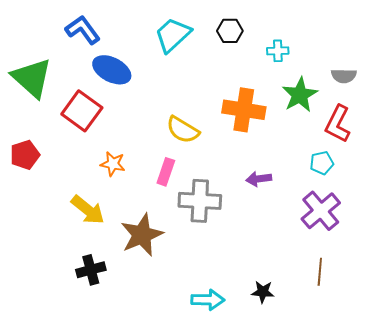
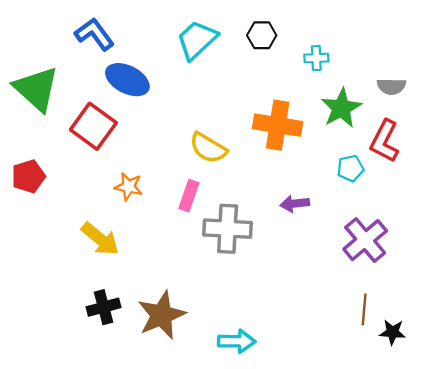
cyan pentagon: (322, 163) -> (350, 168), moved
brown star: (142, 235) -> (162, 315), moved
black star: (263, 292) -> (393, 332), moved

